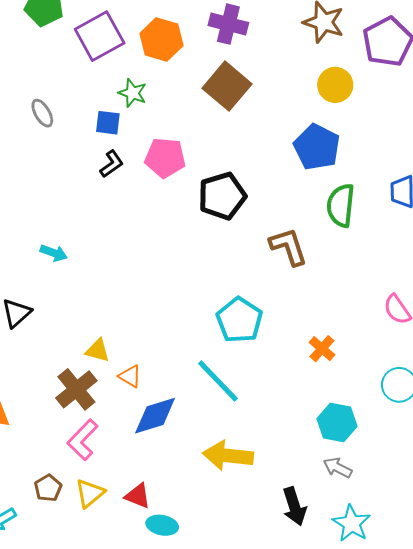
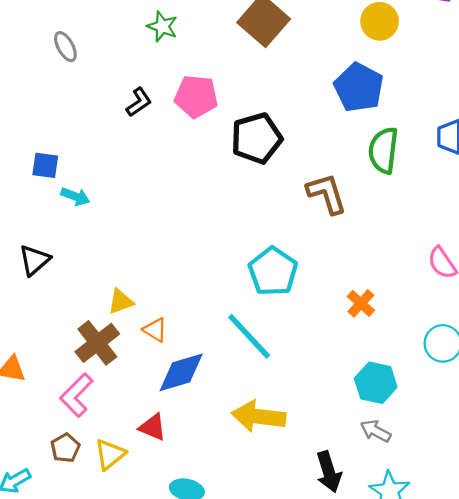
blue square: (108, 123) -> (45, 165), moved
yellow triangle: (98, 350) -> (121, 302), turned -36
pink L-shape: (83, 440) -> (76, 395), moved
red triangle: (138, 496) -> (153, 427), moved

